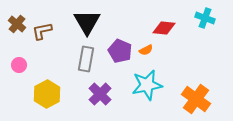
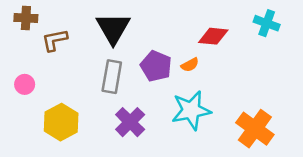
brown cross: (17, 24) -> (26, 18), moved, turned -36

